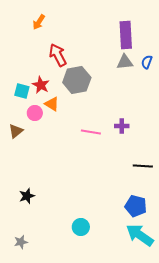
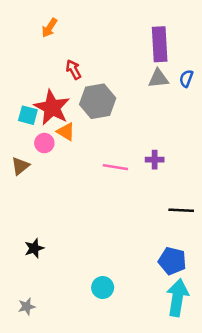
red arrow: (58, 55) -> (73, 70), size x0.7
red star: (41, 85) -> (52, 108), size x1.6
cyan arrow: (140, 235) -> (177, 298), turned 64

